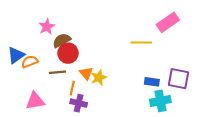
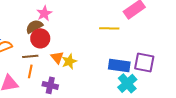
pink star: (47, 27) -> (44, 13), moved
blue rectangle: (152, 82) -> (119, 65), size x1.5
orange line: (72, 88) -> (30, 71), moved
cyan cross: (160, 101) -> (127, 83), turned -30

